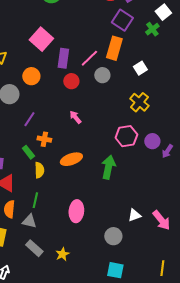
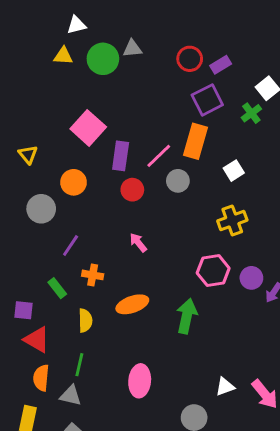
purple square: (122, 20) -> (207, 100), turned 30
yellow cross: (139, 102) -> (232, 221), turned 30
green rectangle: (28, 152) -> (57, 288), moved

